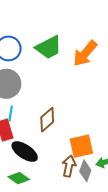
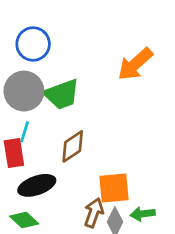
green trapezoid: (49, 47) -> (62, 94), moved
black ellipse: (25, 152) -> (37, 185), turned -60

